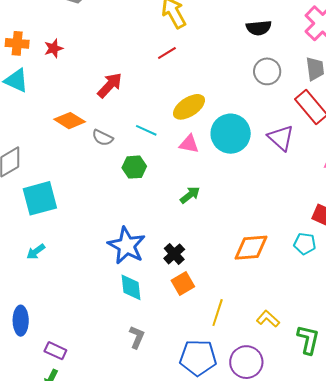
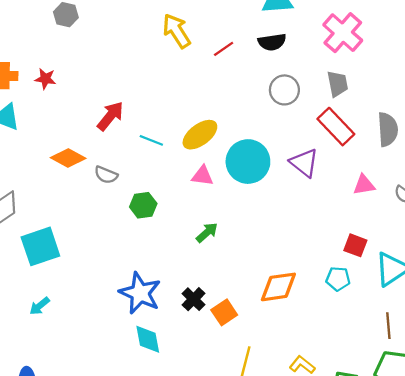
red star: (54, 48) -> (45, 79), turned 30
red line: (167, 53) -> (224, 49), moved
cyan line: (146, 130) -> (151, 140), moved
orange square: (183, 283) -> (224, 312), moved

